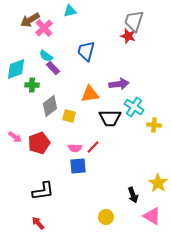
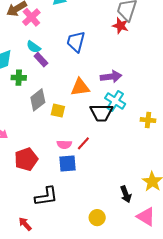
cyan cross: (134, 107) -> (115, 101), moved
red pentagon: (39, 143) -> (26, 159), moved
black L-shape: (43, 191) -> (46, 196), moved

